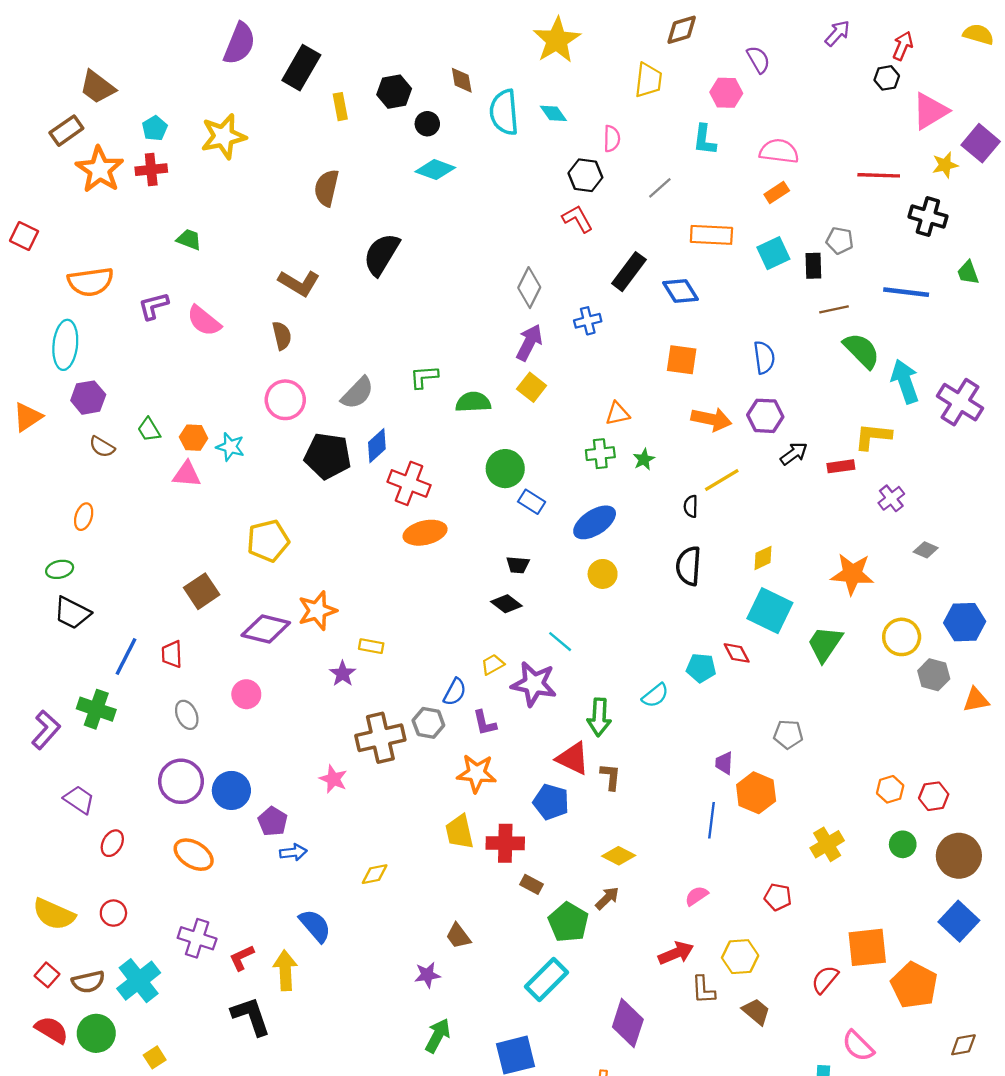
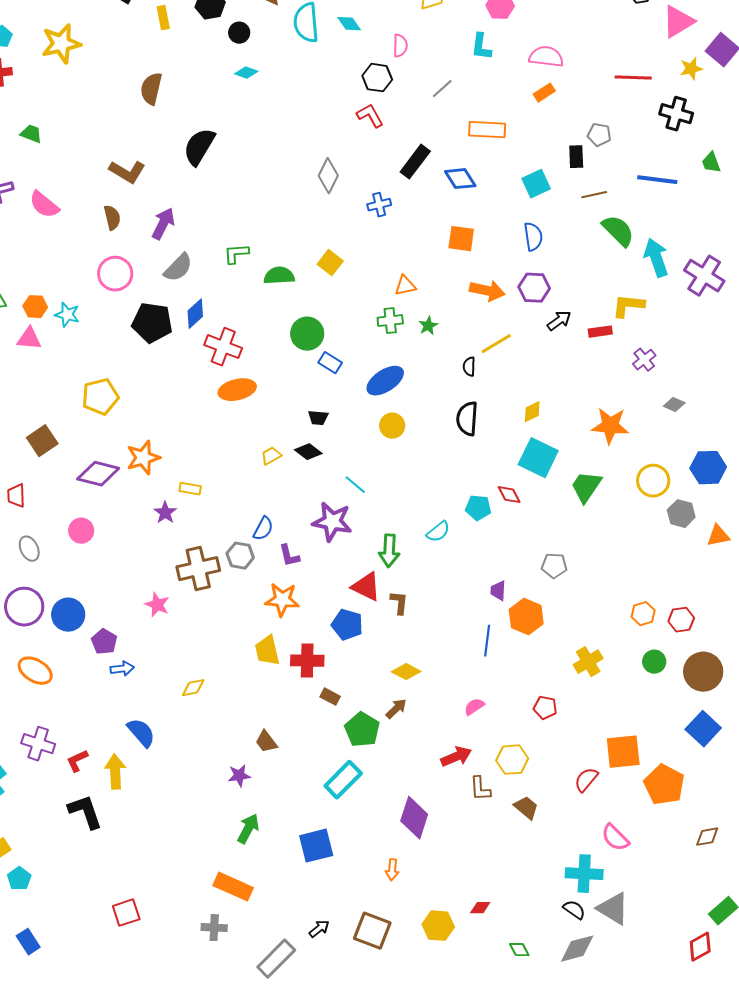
cyan diamond: (435, 170) -> (246, 73), size x0.7
cyan square: (773, 253) -> (536, 184), moved
purple arrow: (529, 343) -> (163, 224), moved
yellow trapezoid: (493, 664) -> (271, 456), moved

